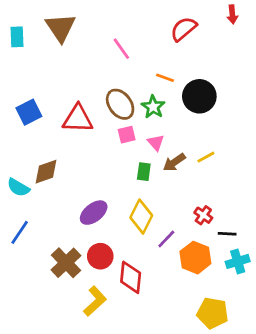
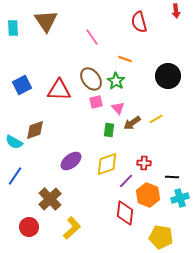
red semicircle: (183, 29) -> (139, 22), turned -65
black circle: (199, 96) -> (168, 76), moved
red cross: (203, 215) -> (144, 163), moved, turned -32
yellow diamond: (141, 217) -> (107, 164), turned 45
red circle: (100, 256) -> (29, 227), moved
red diamond: (131, 277) -> (125, 213), moved

